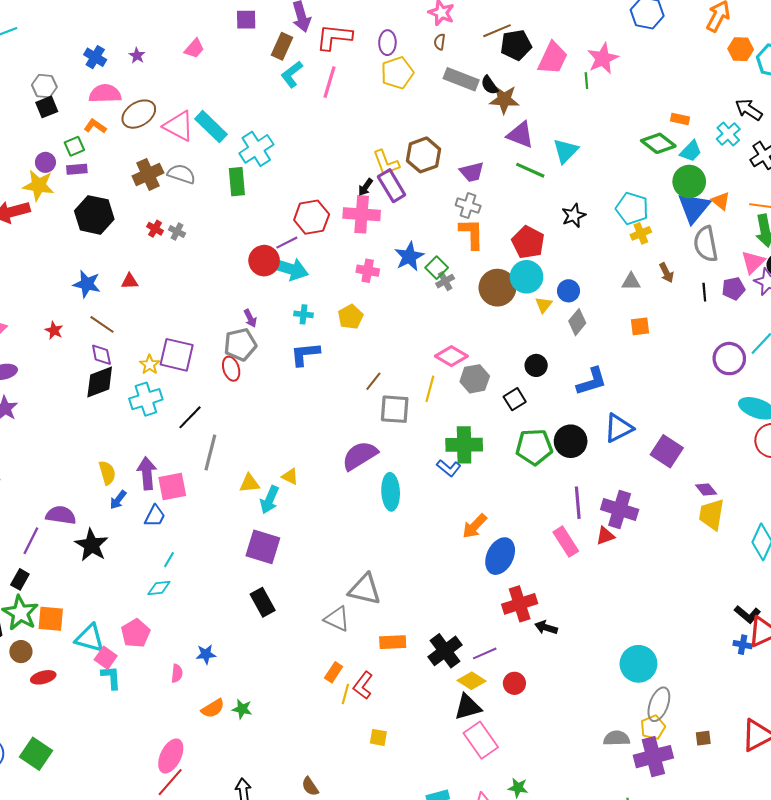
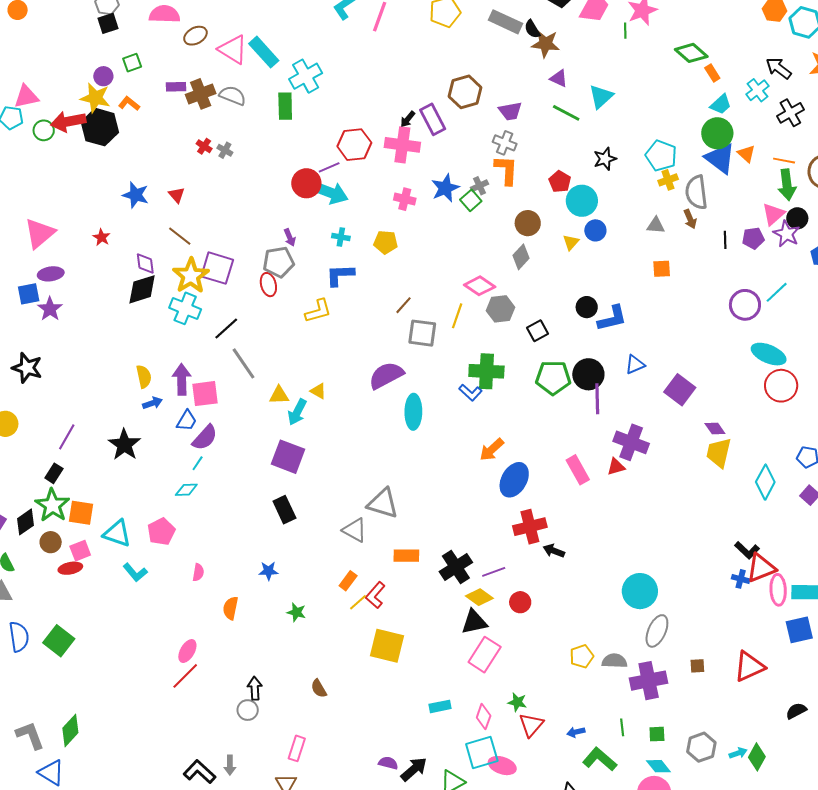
brown ellipse: (139, 114) -> (195, 36), size x0.7
orange rectangle: (680, 119) -> (712, 73), turned 42
orange L-shape: (95, 126) -> (129, 104), moved
purple triangle: (520, 135) -> (559, 78), size x0.7
green diamond: (658, 143) -> (691, 53), moved
yellow L-shape: (386, 163) -> (318, 311), moved, turned -88
purple rectangle: (77, 169) -> (176, 87), moved
blue triangle: (694, 208) -> (720, 158), turned -36
black hexagon: (94, 215) -> (100, 127), moved
red pentagon: (528, 242) -> (560, 182), size x0.7
gray semicircle: (706, 244) -> (696, 192), moved
cyan circle: (527, 277) -> (582, 201), moved
red triangle: (130, 281) -> (177, 195), turned 48
gray cross: (445, 281) -> (479, 186), moved
brown circle: (497, 288) -> (528, 223), size x0.7
yellow pentagon: (351, 317) -> (386, 242), turned 30
gray diamond: (577, 322) -> (521, 257), moved
brown line: (102, 324) -> (180, 236), moved
yellow star: (150, 365) -> (191, 276), size x1.8
black circle: (536, 365) -> (587, 307), moved
cyan cross: (146, 399) -> (185, 308), turned 36
blue triangle: (618, 428) -> (635, 365), size x0.7
gray line: (210, 453) -> (244, 363), turned -52
blue arrow: (118, 500) -> (152, 403), turned -150
purple line: (578, 503) -> (597, 399), moved
purple semicircle: (61, 515) -> (205, 438), moved, turned 120
blue star: (206, 654) -> (268, 571), moved
pink square: (106, 658) -> (80, 551), moved, turned 30
cyan L-shape: (111, 677) -> (135, 572), turned 140
yellow line: (345, 694) -> (358, 602), turned 30
orange semicircle: (213, 708) -> (231, 608), turned 130
green star: (242, 709) -> (296, 612), moved
yellow pentagon: (653, 727) -> (582, 656), moved
yellow square: (378, 737) -> (387, 646), size x2.0
pink rectangle: (481, 740) -> (485, 655), turned 64
pink ellipse: (171, 756) -> (187, 651), size x0.7

